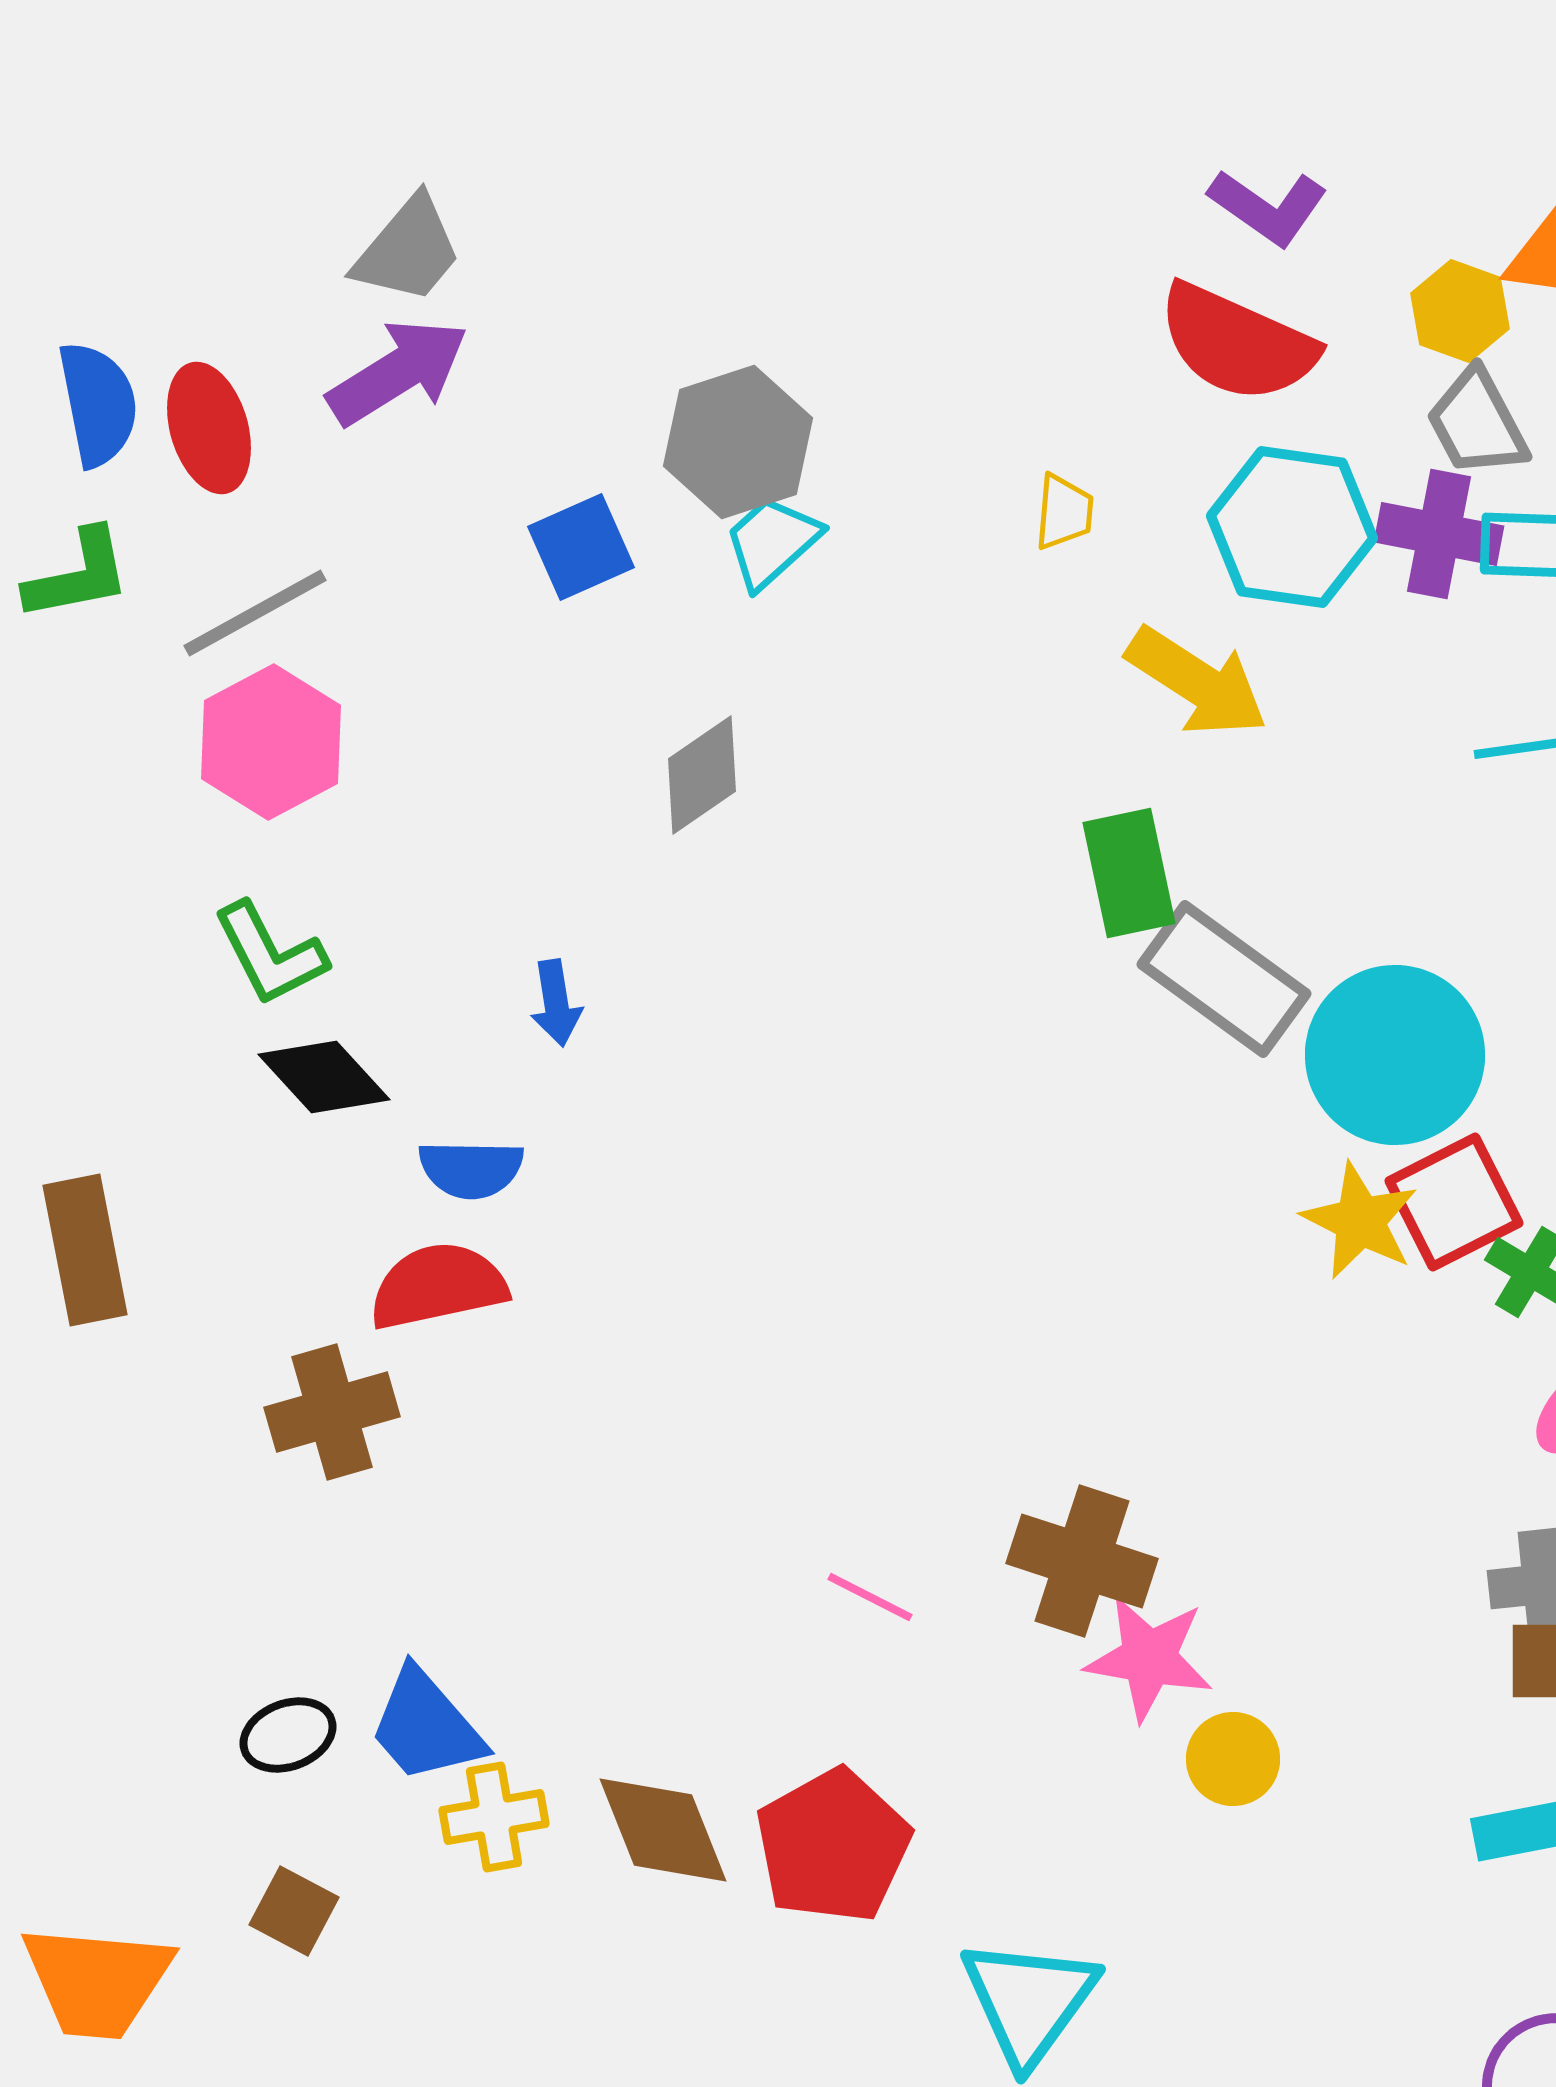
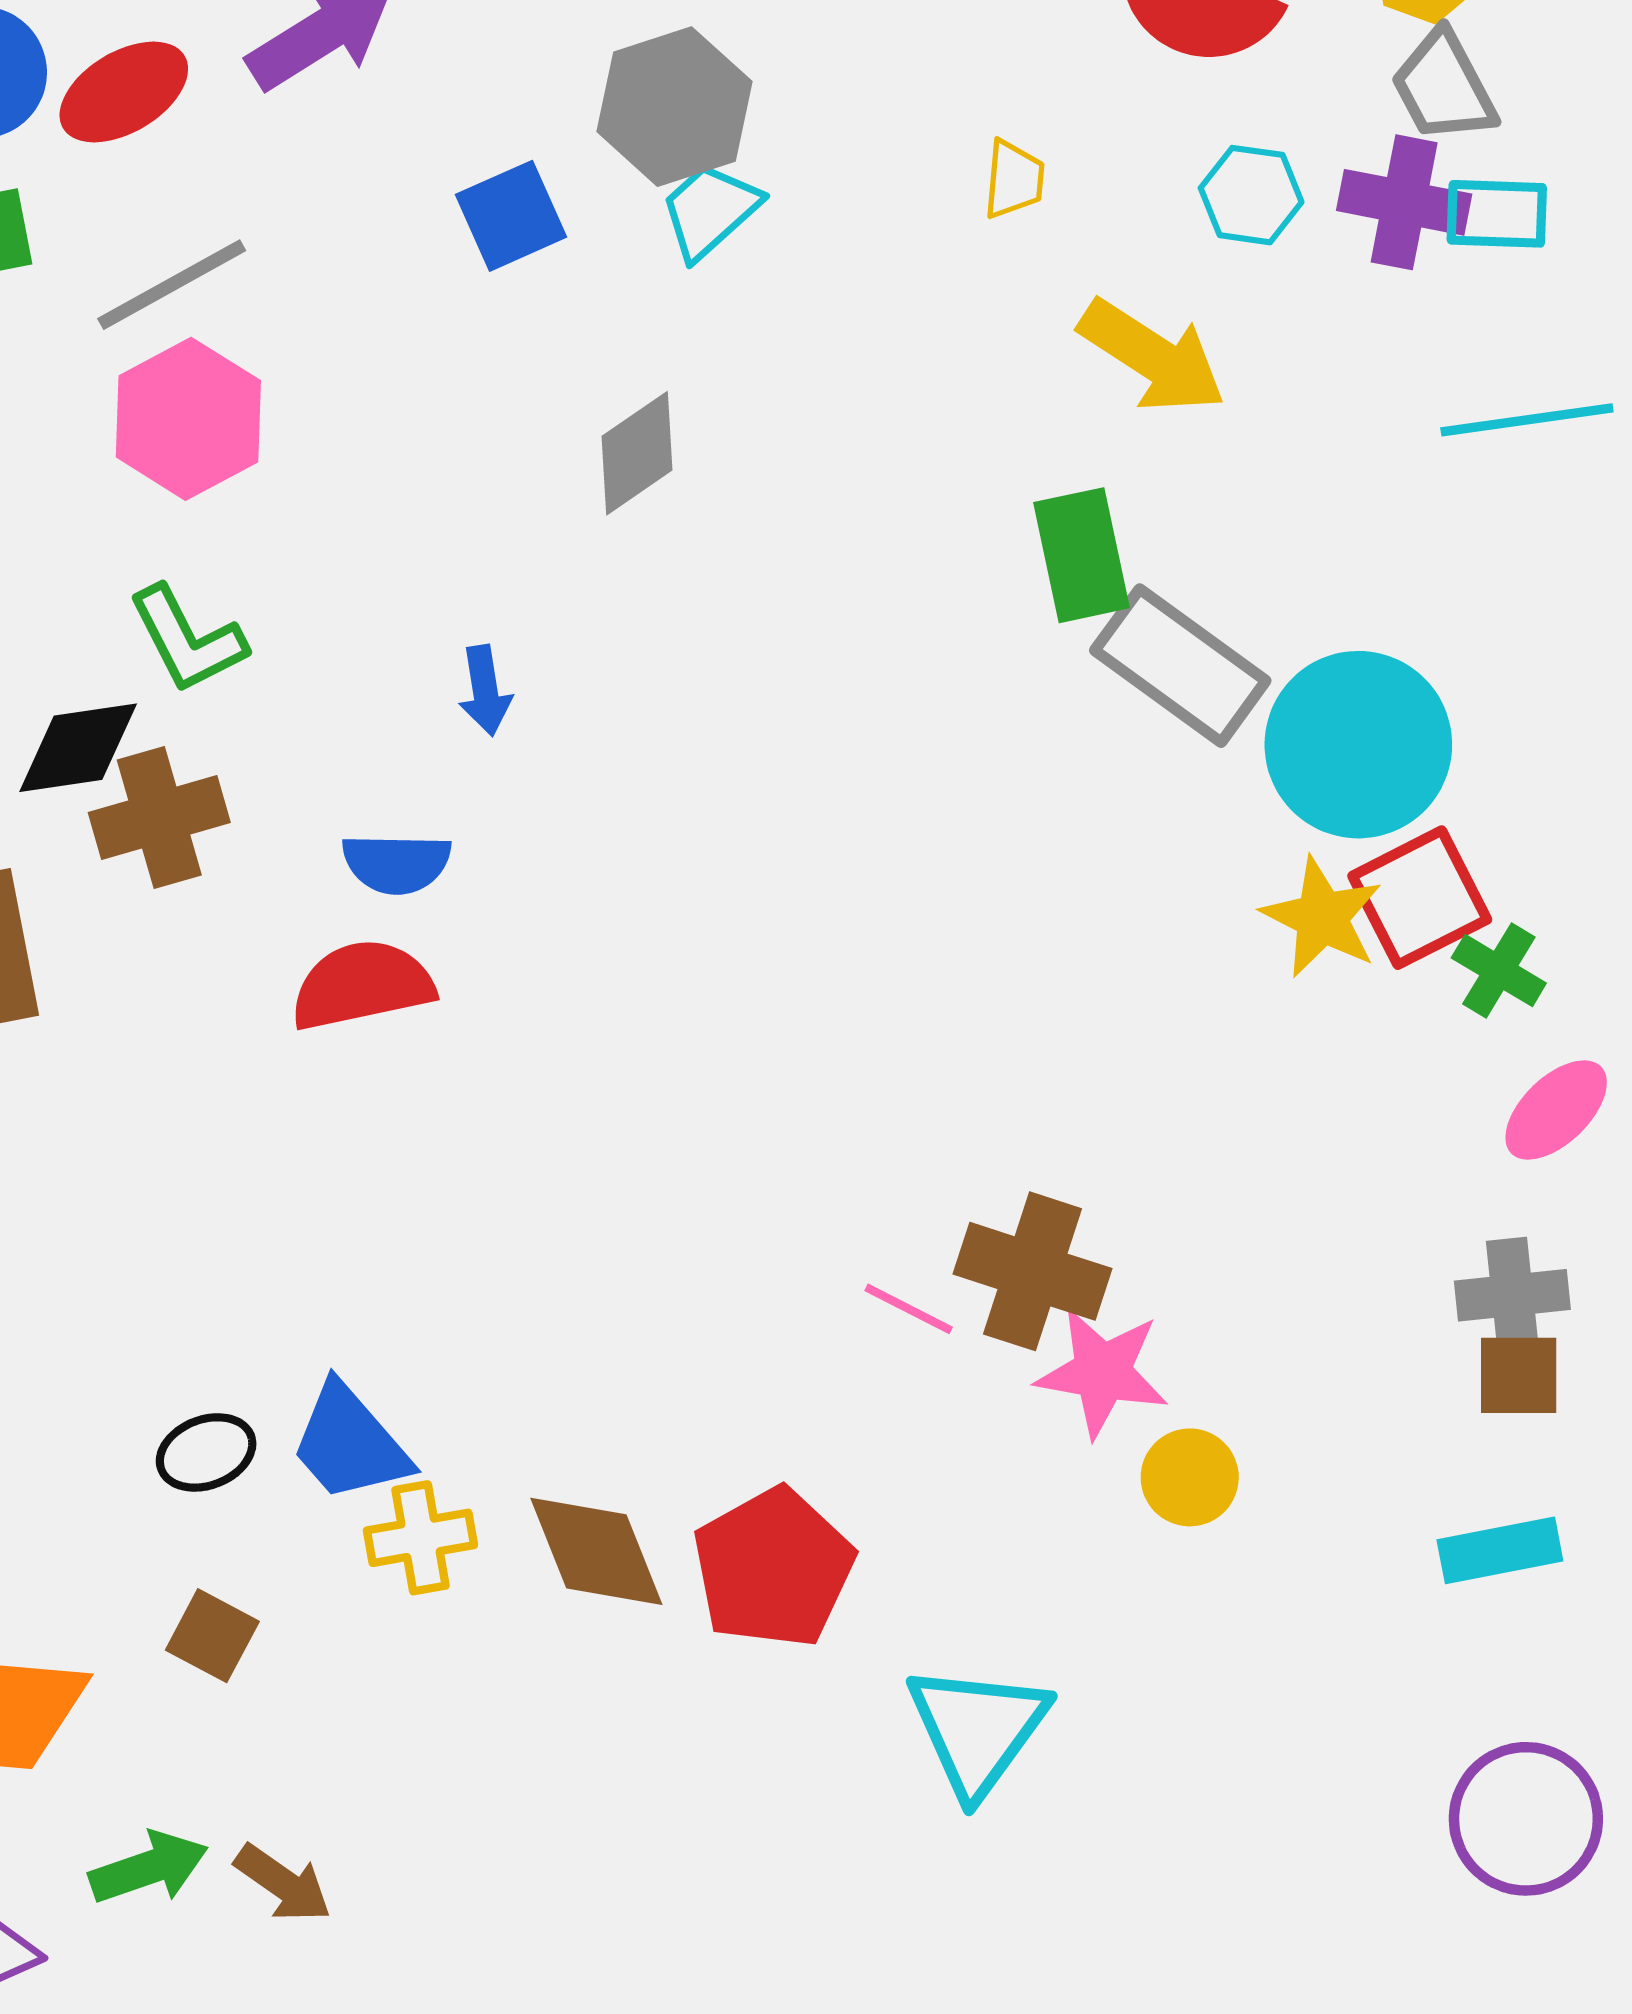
red ellipse: (209, 428) -> (124, 92), turned 75
cyan hexagon: (1292, 527) -> (1251, 195), size x0.6
black diamond: (324, 1077) -> (78, 748), moved, turned -56
brown cross: (332, 1412) -> (159, 818), moved
pink line: (870, 1597) -> (909, 1309), moved

